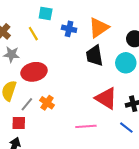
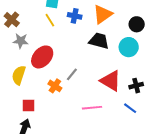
yellow line: (33, 34) -> (50, 20), moved
black trapezoid: (94, 56) -> (99, 41), turned 115
red ellipse: (34, 72) -> (42, 57), turned -35
gray line: (27, 104) -> (72, 74), moved

